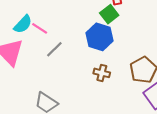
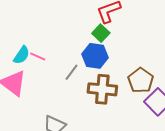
gray line: (54, 49) -> (72, 72), moved
brown cross: (102, 73) -> (102, 89), size x1.8

